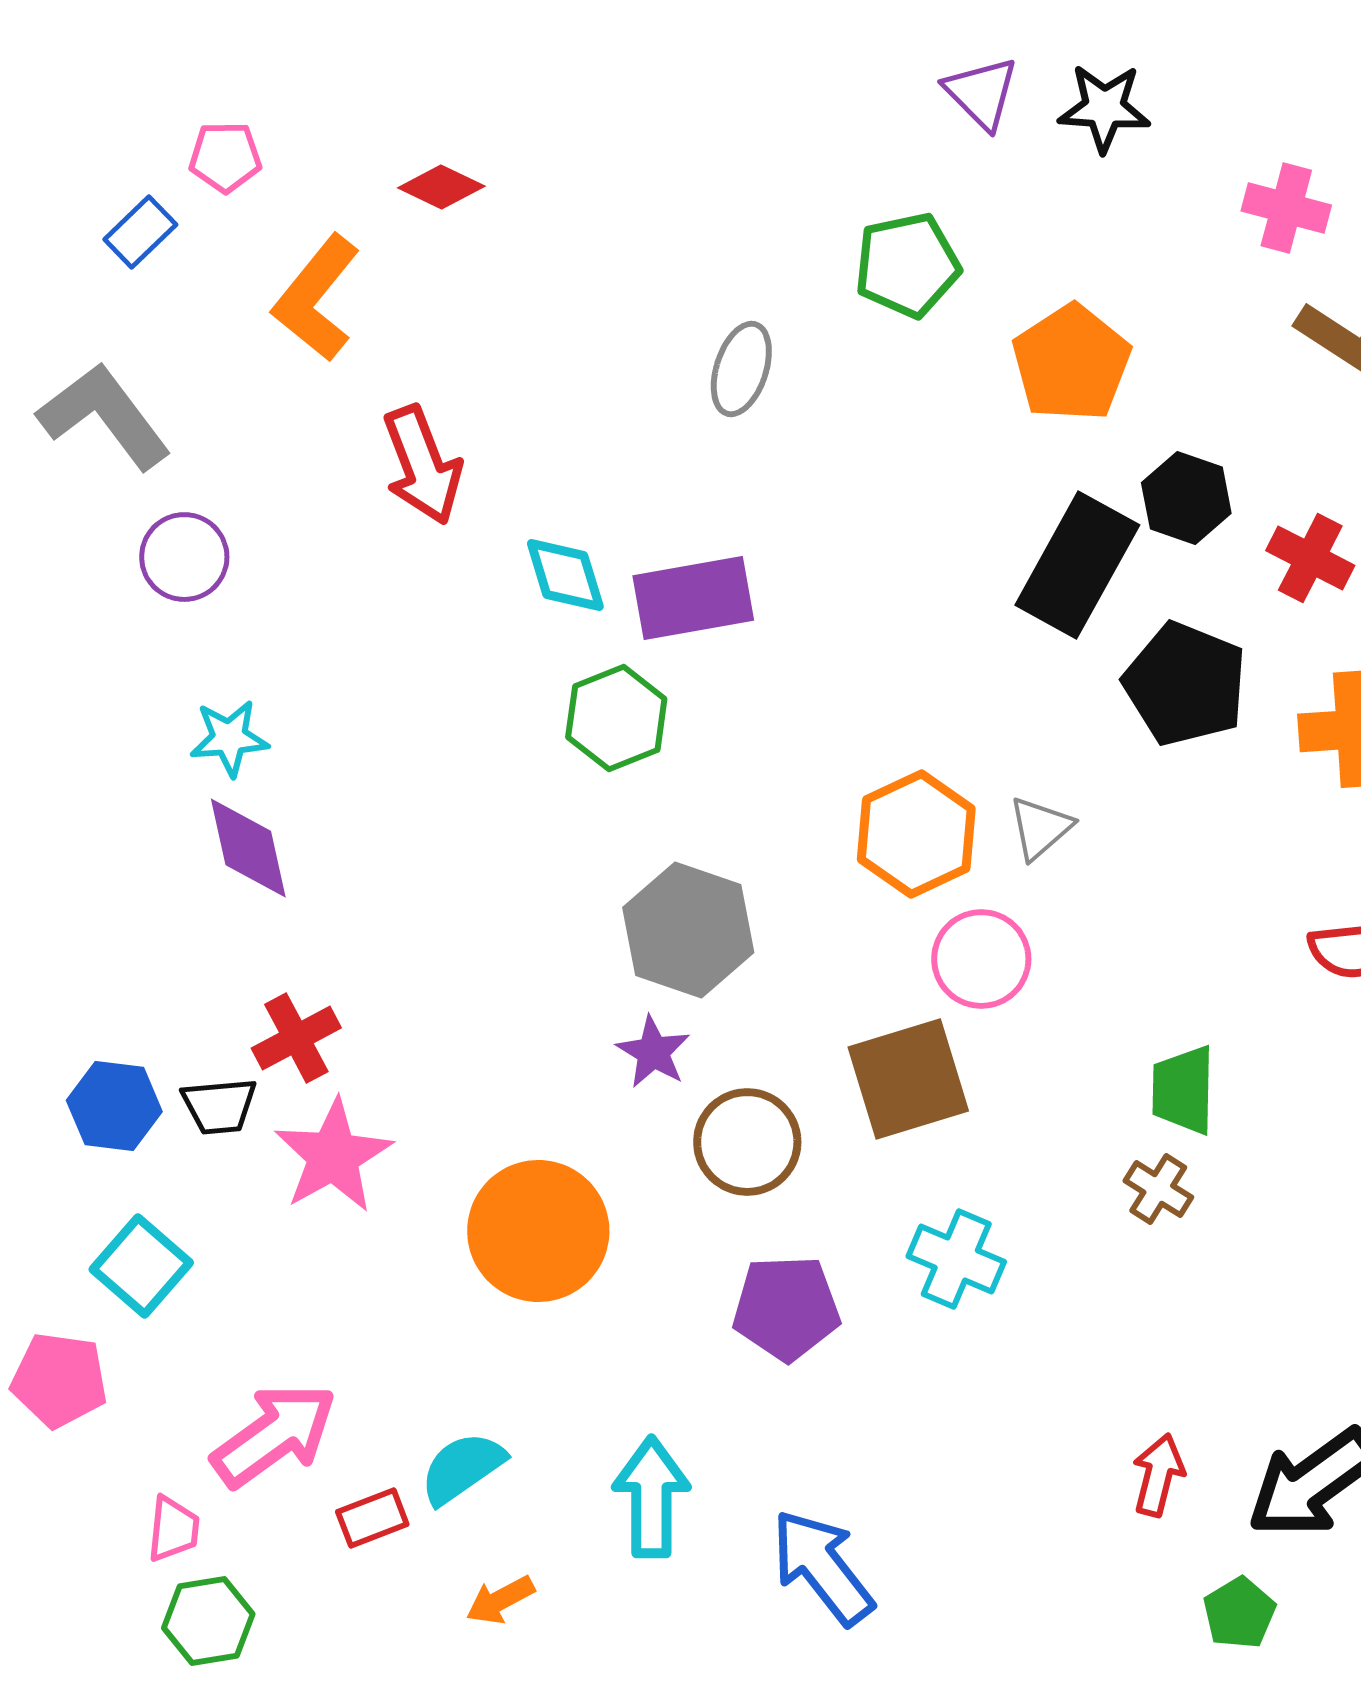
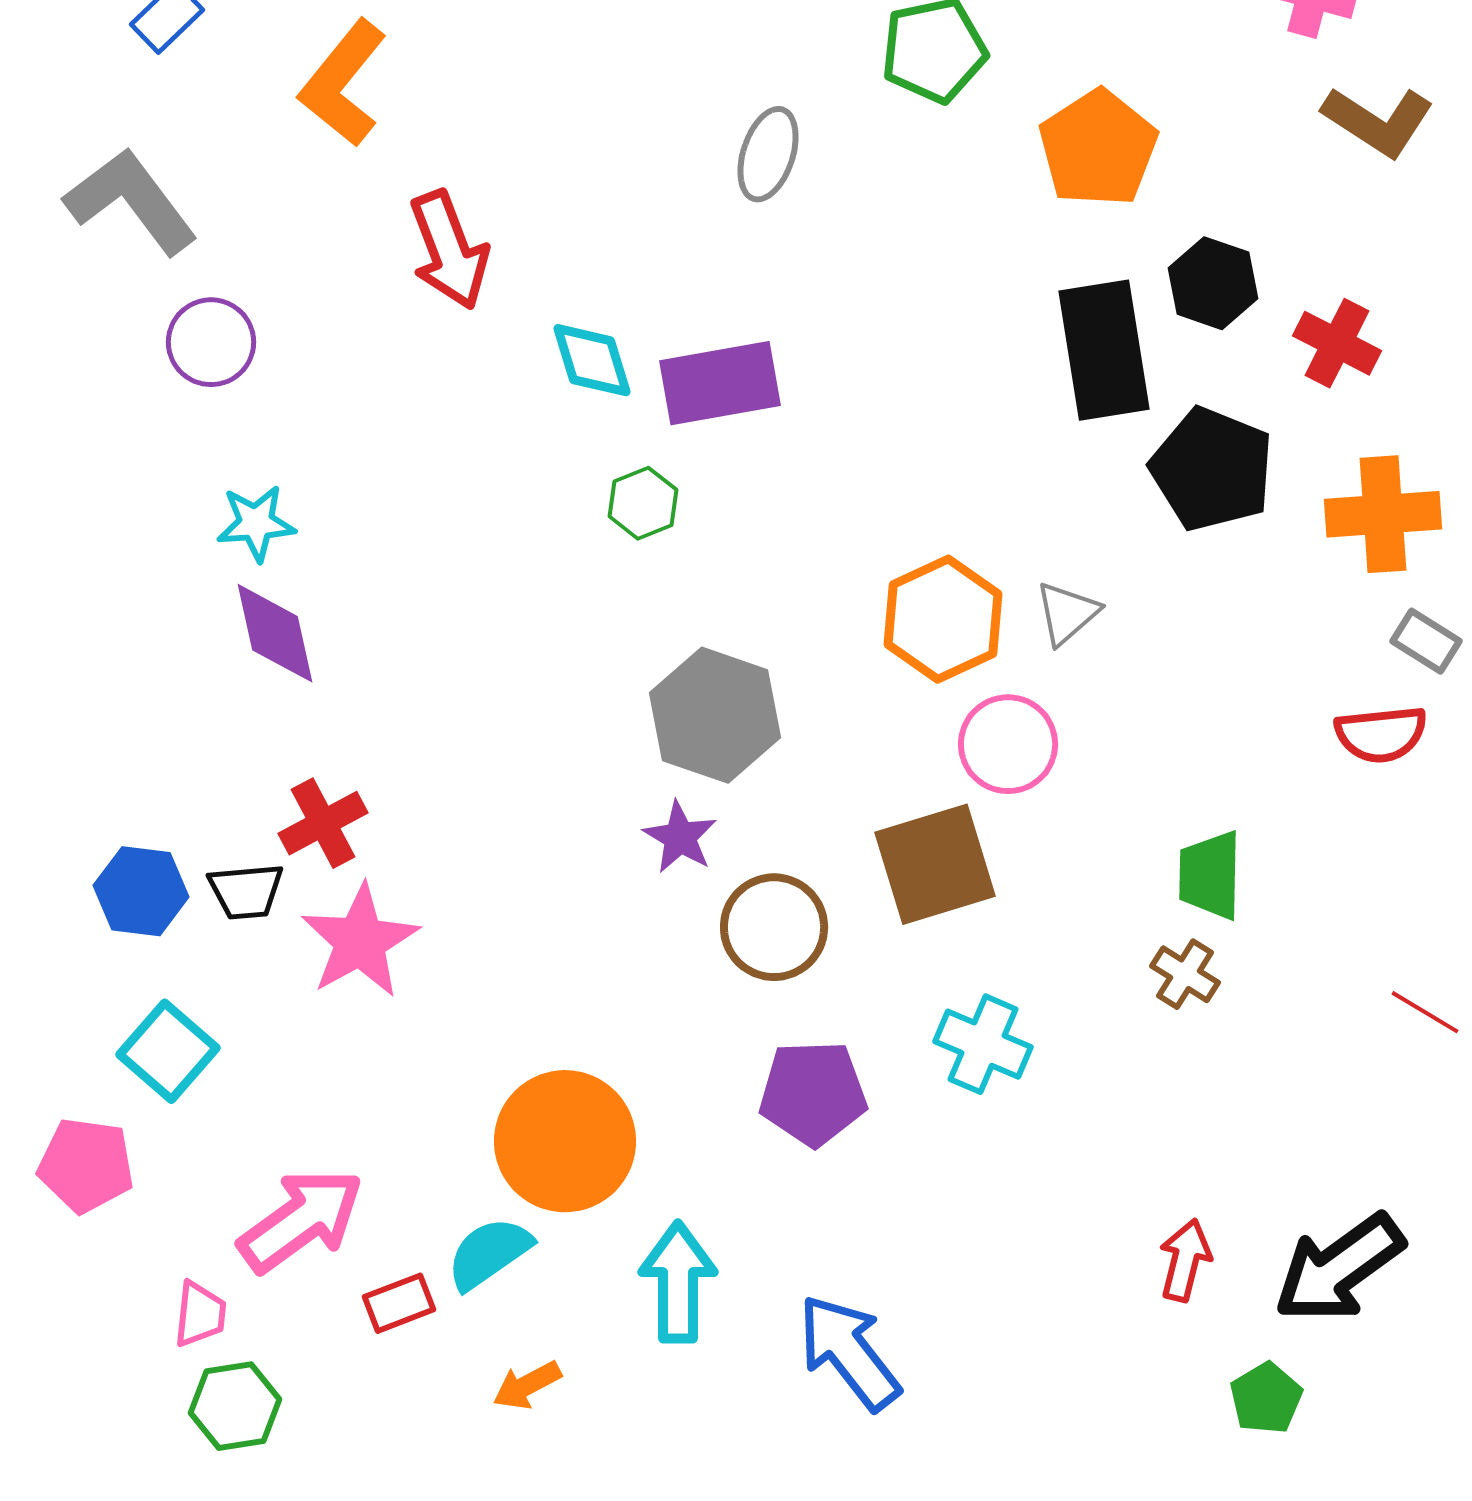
black rectangle: (1077, 565) -> (1104, 350), turned -38
green hexagon: (616, 718) -> (643, 503), size x0.7
orange circle: (538, 1231) -> (565, 1141), moved

